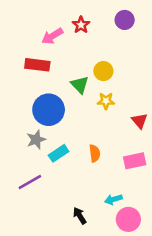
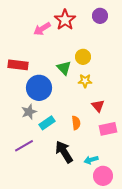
red star: (81, 25) -> (65, 20), size x1.5
red rectangle: (37, 65) -> (18, 65), moved
red triangle: (140, 121) -> (98, 106), moved
black arrow: (80, 216) -> (64, 152), moved, size x1.6

